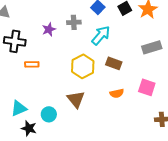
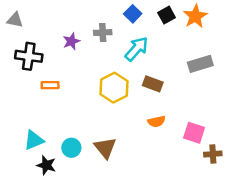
pink square: (147, 87) -> (194, 133), moved
brown triangle: (76, 99) -> (105, 148), moved

